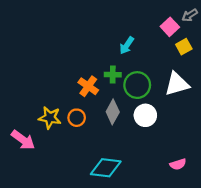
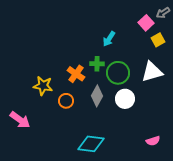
yellow star: (50, 118) -> (43, 86), moved

